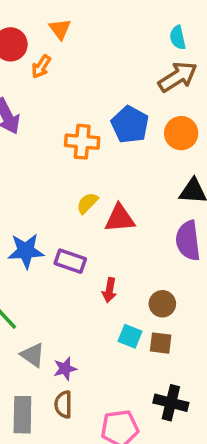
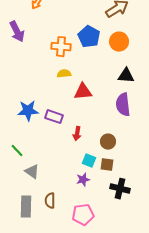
yellow semicircle: (87, 203) -> (64, 74), moved, turned 40
purple star: (65, 369) -> (83, 180), moved
black cross: (171, 403) -> (120, 189), moved

